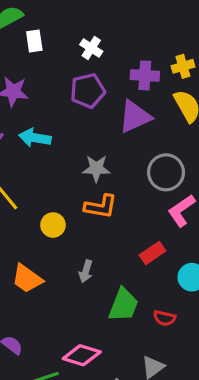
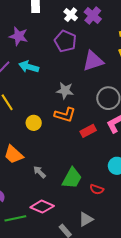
purple cross: (145, 75) -> (93, 15), moved, turned 30
purple pentagon: (88, 91) -> (65, 41), turned 30
red rectangle: (152, 253) -> (88, 131), moved
gray arrow: (86, 271) -> (39, 172), moved, turned 112

